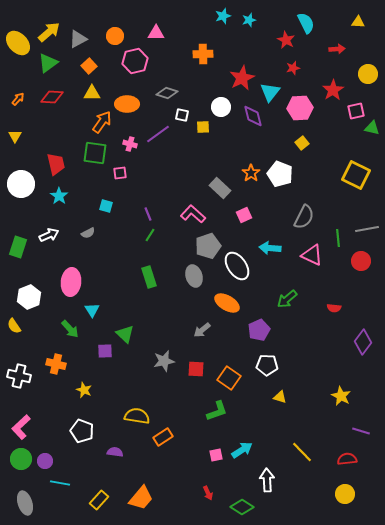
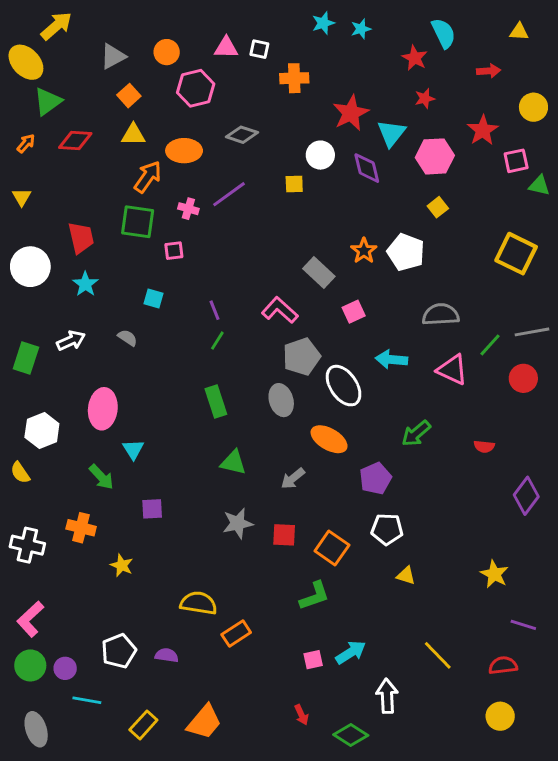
yellow arrow: (49, 32) -> (56, 26), moved
green triangle: (48, 63) -> (48, 101), moved
white square: (182, 115) -> (259, 49), moved
gray semicircle: (304, 217) -> (441, 315), turned -120
gray semicircle: (88, 233) -> (127, 338), turned -120
green line: (338, 238) -> (490, 345), turned 48
green triangle: (125, 334) -> (233, 462), moved, turned -30
white pentagon: (82, 431) -> (119, 651), moved, turned 30

